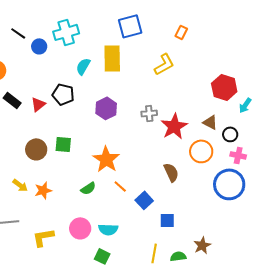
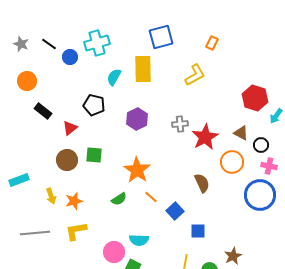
red triangle: (38, 104) -> (70, 128), moved
yellow arrow: (20, 185) -> (51, 196), turned 35
pink circle: (80, 228) -> (114, 252), moved
yellow L-shape: (43, 237) -> (76, 231), moved

